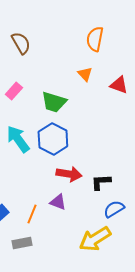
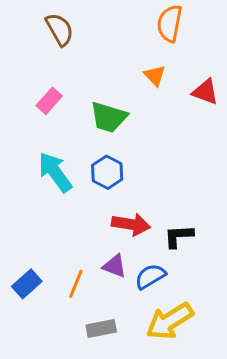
blue hexagon: (53, 139) -> (107, 172), size x0.7
blue semicircle: (114, 209) -> (150, 276), moved
gray rectangle: (22, 243) -> (101, 328), moved

